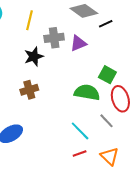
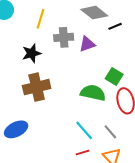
black star: (34, 56) -> (32, 53), moved
brown cross: (29, 90) -> (37, 87), size x1.5
gray line: (107, 121) -> (110, 132), moved

